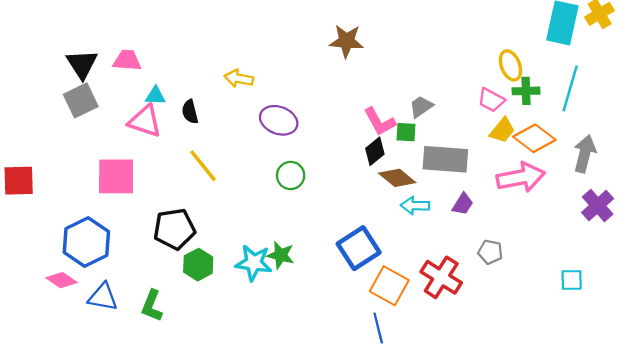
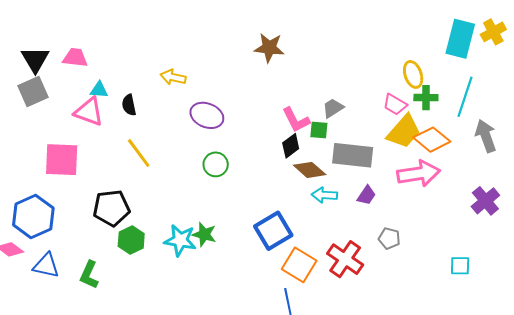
yellow trapezoid: (502, 130) -> (404, 131), size x1.5
gray arrow: (585, 154) -> (486, 136), moved, turned -36

